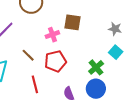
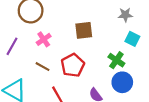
brown square: (73, 22) -> (84, 30), moved
pink cross: (52, 35) -> (44, 39), moved

